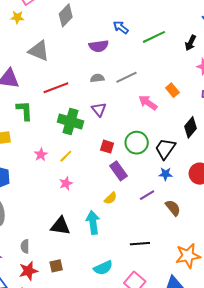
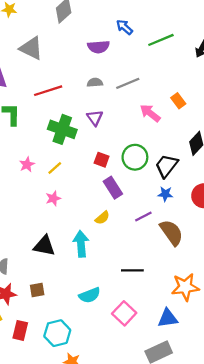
brown semicircle: (173, 208) -> (171, 233), size x1.4

